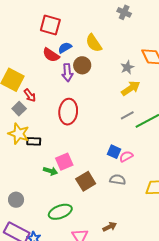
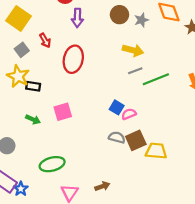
brown circle: (82, 65) -> (119, 15), moved
yellow arrow: (131, 88) -> (133, 50), moved, turned 42
red arrow: (30, 95) -> (45, 40), moved
green arrow: (50, 171) -> (33, 119), moved
brown square: (86, 181) -> (136, 140), moved

